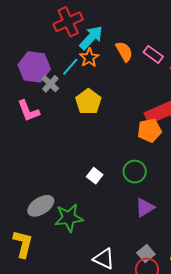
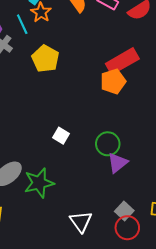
cyan line: (70, 67) -> (22, 24), turned -60
green circle: (135, 172) -> (108, 144), moved
white triangle: (104, 259) -> (81, 222), turned 35

